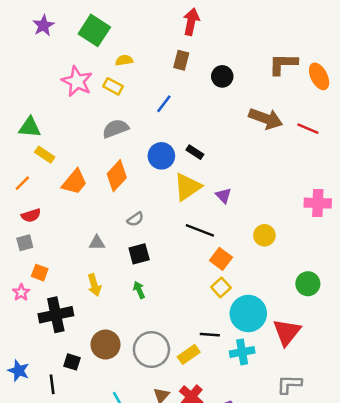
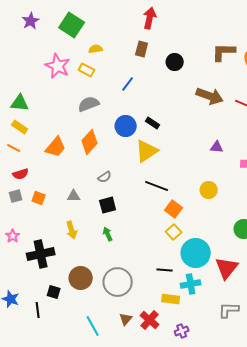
yellow rectangle: (45, 155) -> (20, 127), moved
orange line: (22, 183) -> (14, 148), turned 72
purple triangle: (223, 196) -> (217, 147), moved, turned -40
orange square: (40, 273) -> (39, 198), moved
yellow rectangle: (189, 354) -> (171, 299), moved, turned 42

